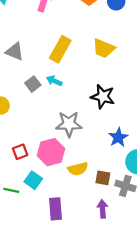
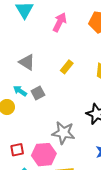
yellow rectangle: (60, 49) -> (67, 67), size x0.6
cyan arrow: (54, 81) -> (20, 91), moved

